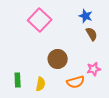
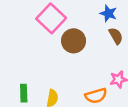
brown circle: (58, 59) -> (74, 41), moved

